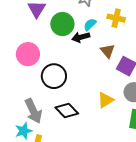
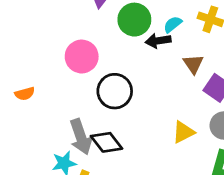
black diamond: (67, 110) -> (106, 142), moved

